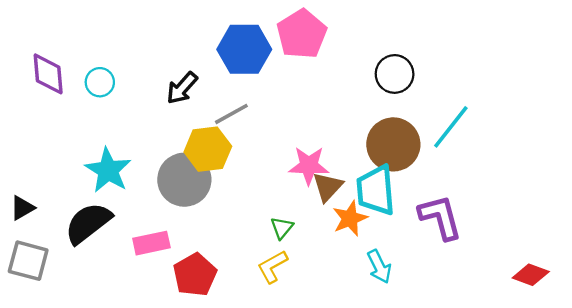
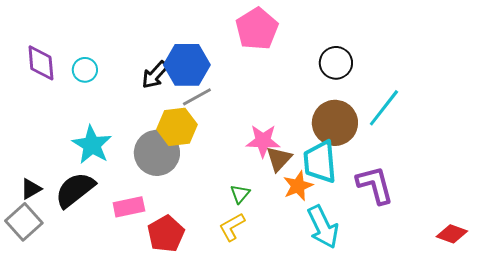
blue hexagon: (244, 49) -> (187, 65), moved
black triangle: (22, 208) -> (31, 189), moved
gray square: (28, 261) -> (24, 222), turned 33
cyan arrow: (379, 267) -> (323, 227), size x1.5

